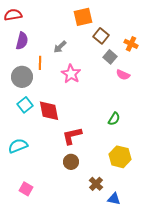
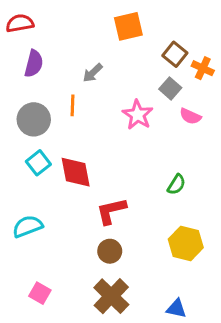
brown square: (101, 36) -> (175, 54), moved
orange line: (40, 63) -> (73, 105), moved
pink star: (71, 74) -> (138, 115), moved
brown cross: (96, 184) -> (111, 296), moved, size x1.6

